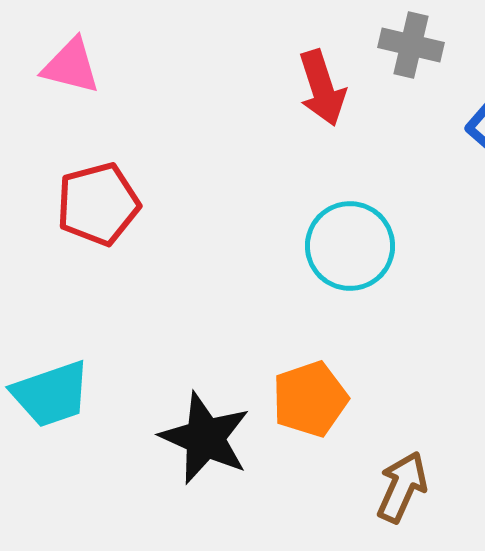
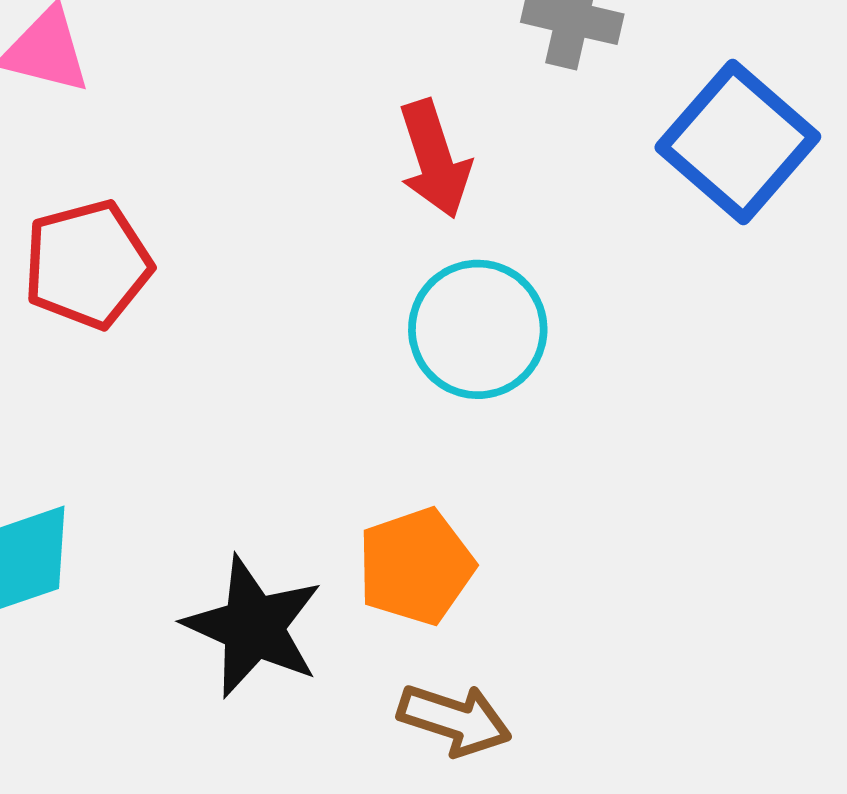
red arrow: (322, 88) -> (434, 159), moved
brown arrow: (402, 487) -> (455, 720), moved, turned 84

